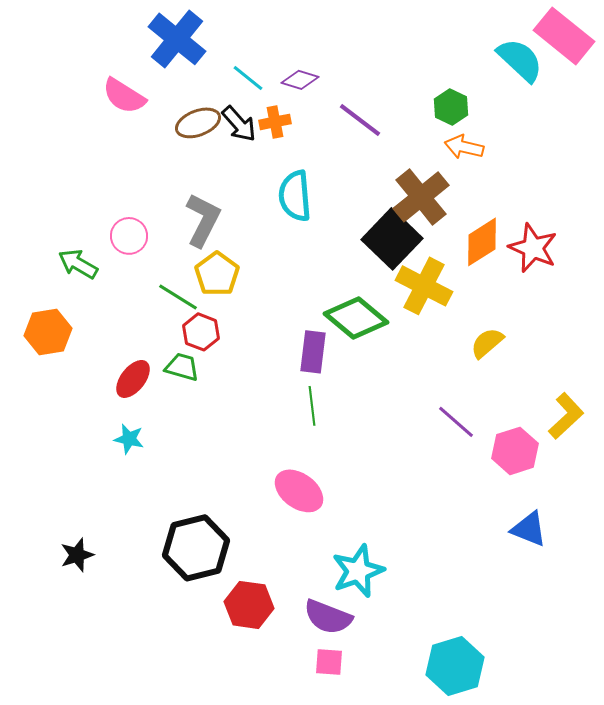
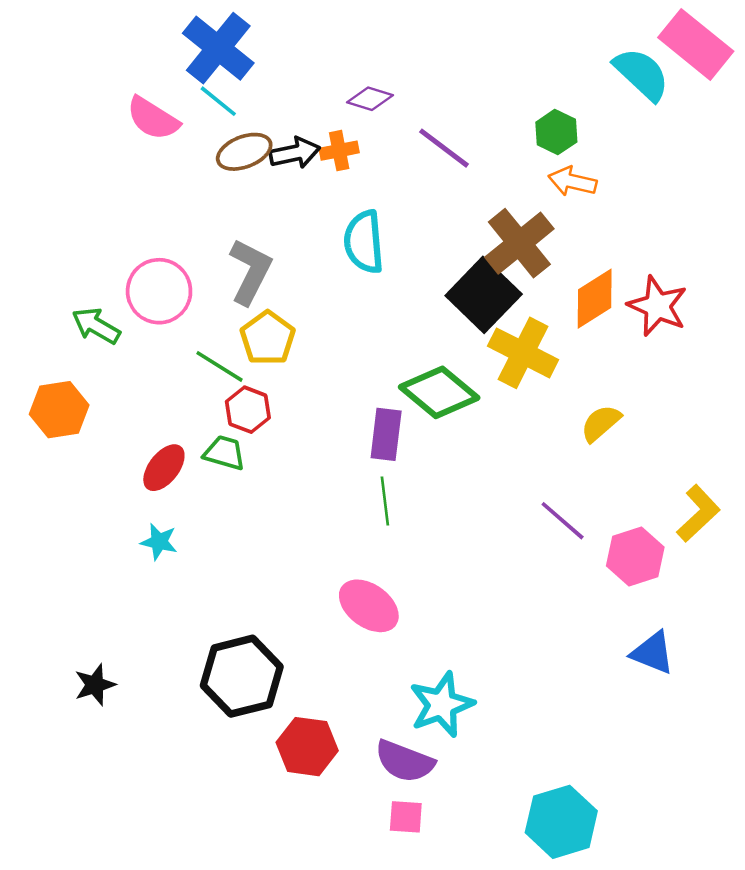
cyan line: (248, 78) -> (218, 101), moved
black arrow: (239, 124) -> (295, 153), turned -60
pink circle: (129, 236) -> (159, 291), size x1.4

